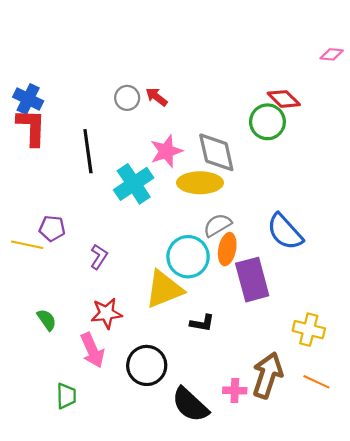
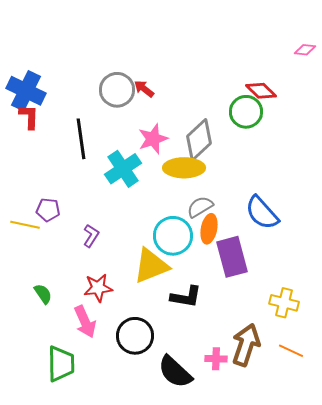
gray circle: (127, 98) -> (117, 90), size x1.5
blue cross: (28, 99) -> (26, 91), size x1.4
red L-shape: (31, 127) -> (29, 117), size x0.7
gray diamond: (216, 152) -> (199, 140), turned 60
black L-shape: (202, 323) -> (186, 297), size x1.4
green trapezoid: (66, 396) -> (61, 364), size x1.5

